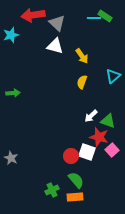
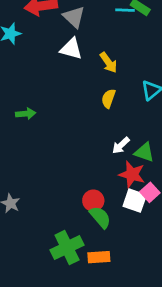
green arrow: (13, 93) -> (26, 114), moved
white square: (87, 152) -> (135, 201), moved
green semicircle: (76, 180) -> (100, 217), moved
green cross: (52, 190) -> (67, 248), size x1.6

